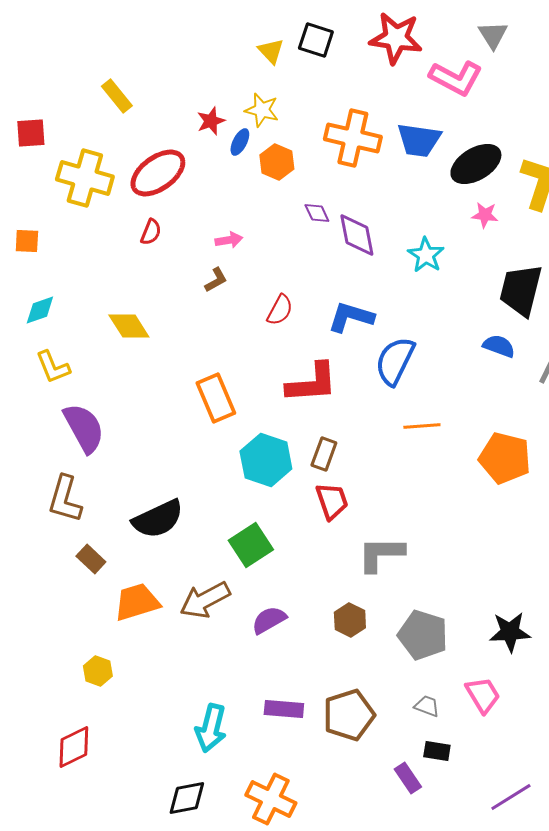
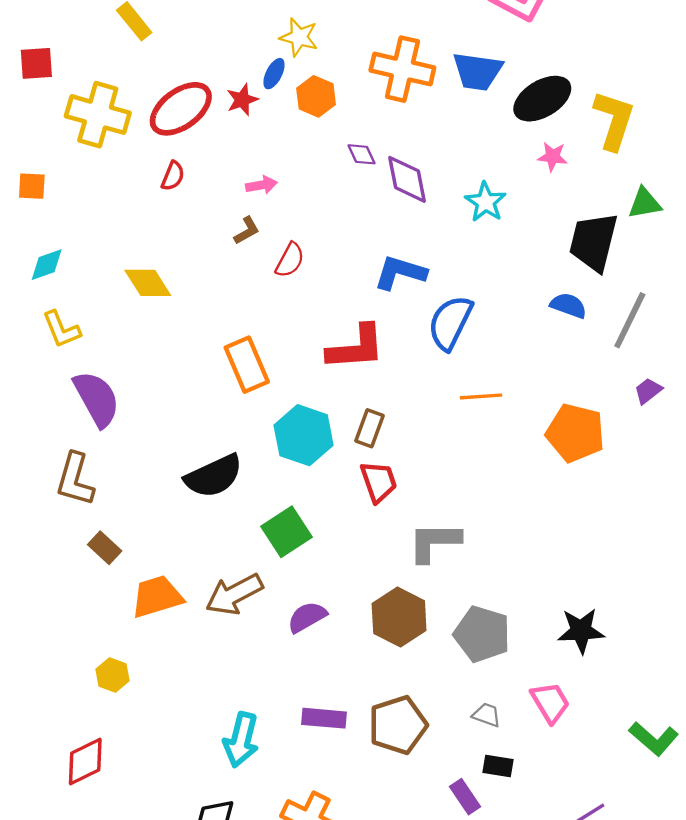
red star: (211, 121) -> (242, 100), moved
red semicircle: (280, 310) -> (290, 260), moved
black semicircle: (158, 519) -> (214, 476), moved
brown hexagon: (350, 620) -> (399, 617), size x1.5

